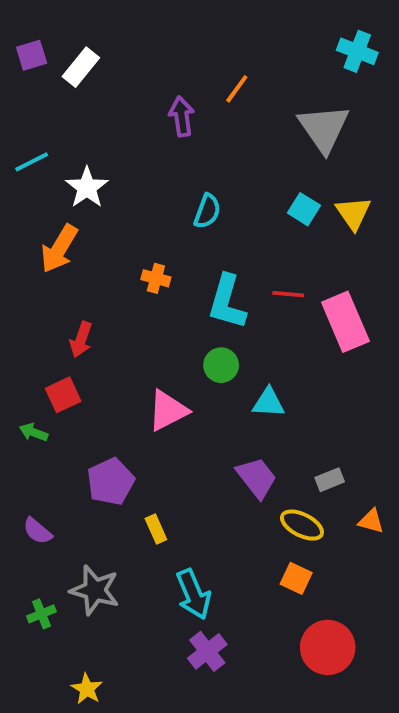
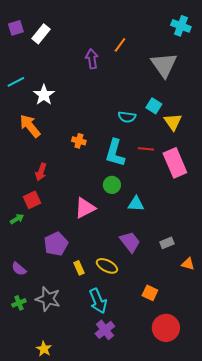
cyan semicircle: (207, 211) -> (127, 117), moved, turned 78
yellow triangle: (353, 213) -> (173, 122), moved
orange arrow: (59, 249) -> (30, 126), turned 110
green arrow: (34, 432) -> (17, 219), turned 128
yellow ellipse: (302, 525) -> (107, 266), moved
green cross: (41, 614) -> (19, 303), moved

